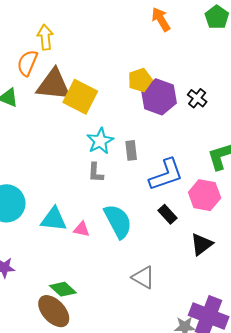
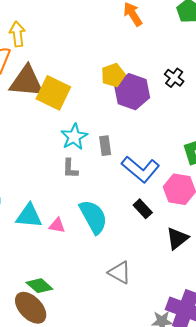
black cross: (197, 98) -> (174, 78), moved
blue L-shape: (166, 175) -> (141, 169), turned 60

